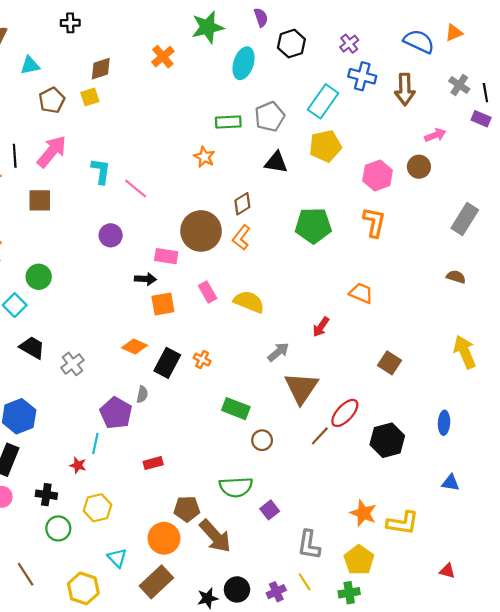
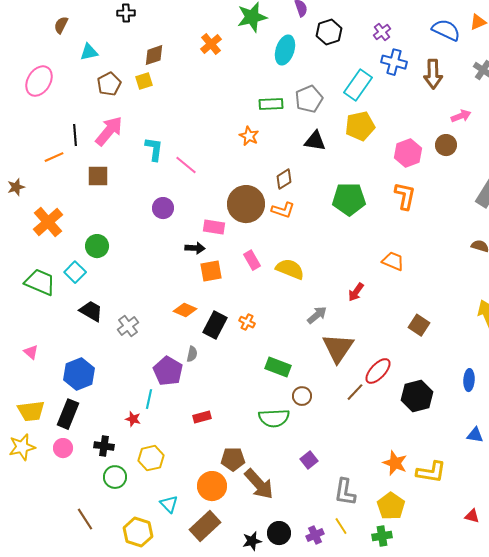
orange L-shape: (241, 238) -> (283, 210), turned -110
green semicircle: (236, 487) -> (274, 418), moved

